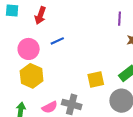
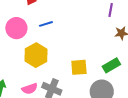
yellow hexagon: (32, 76) -> (36, 55), moved

